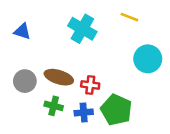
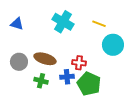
yellow line: (129, 17) -> (99, 24), moved
red cross: (90, 85) -> (79, 63), moved
blue cross: (84, 112) -> (67, 77), moved

